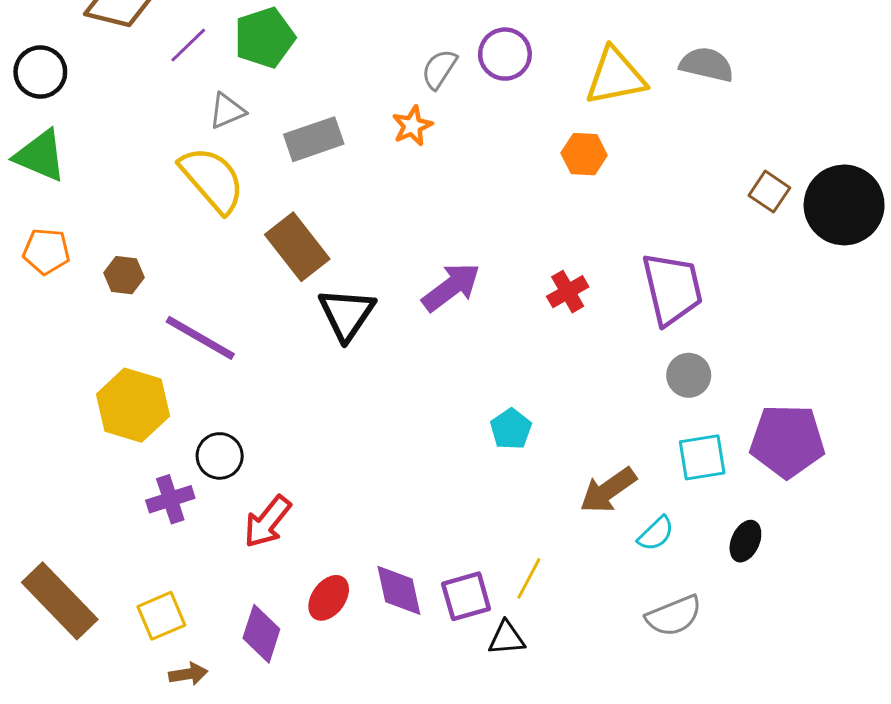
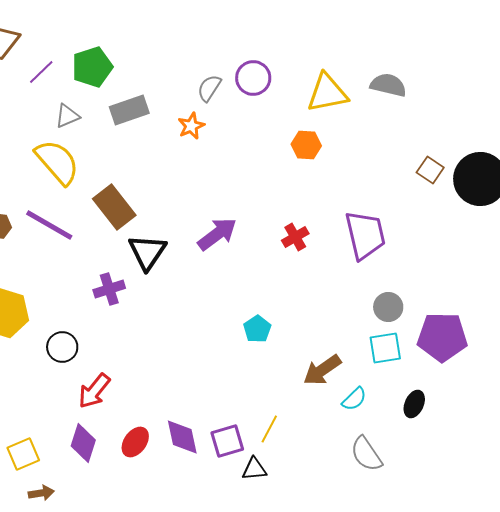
gray rectangle: (314, 139) -> (129, 110), moved
purple line: (200, 338) -> (49, 225), moved
gray circle: (689, 375) -> (388, 307), moved
purple cross: (170, 499) -> (109, 289), moved
gray semicircle: (674, 616) -> (366, 454), turned 78
purple diamond: (261, 634) -> (83, 443), moved

